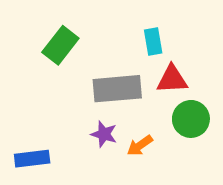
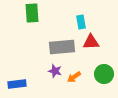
green rectangle: (60, 45) -> (32, 13), moved, turned -42
green circle: (191, 119) -> (104, 74), moved

